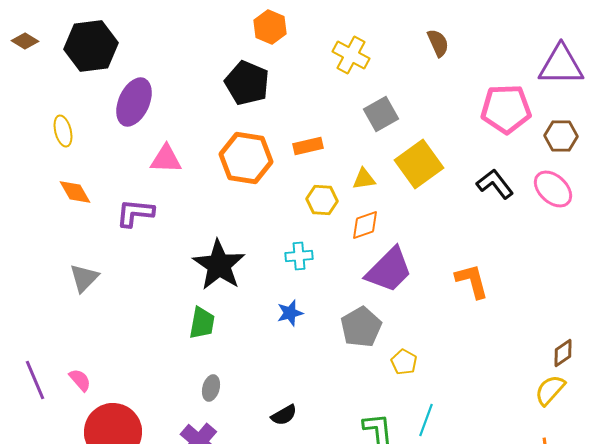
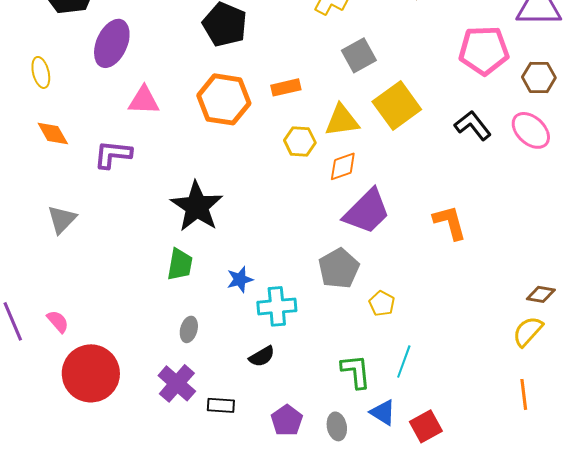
yellow triangle: (364, 179) -> (342, 120), size x1.5
cyan cross: (299, 256) -> (277, 306), moved, size x1.4
blue star: (290, 313) -> (240, 279), moved
brown diamond: (563, 353) -> (541, 294), turned 44

